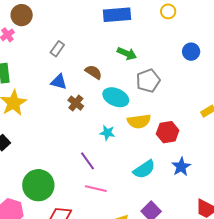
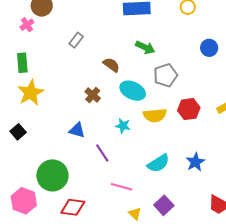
blue triangle: (59, 82) -> (77, 130), moved
red hexagon: (168, 132) -> (189, 109), moved
pink line: (96, 189) -> (122, 187), moved

